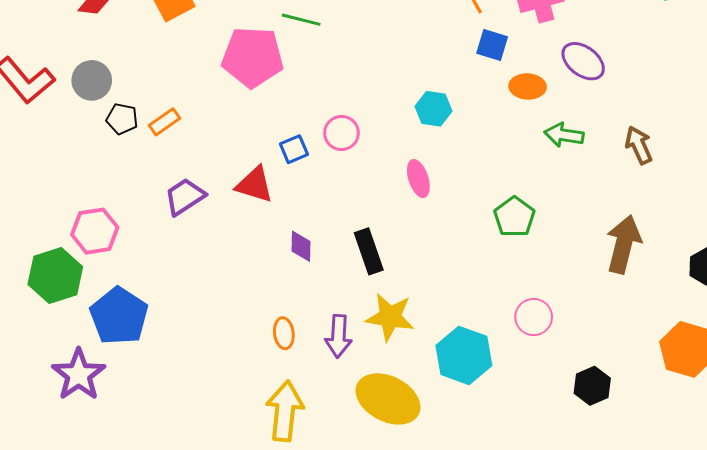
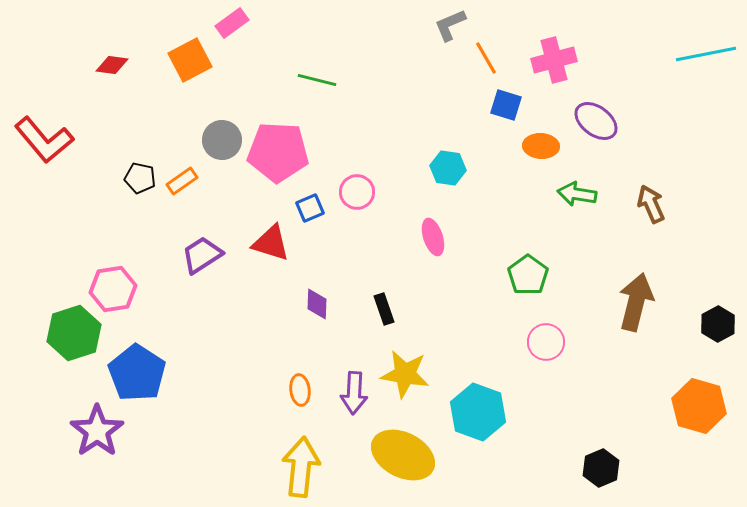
pink pentagon: (253, 57) -> (278, 152), moved
gray circle: (92, 80) -> (222, 140), moved
black rectangle: (369, 251) -> (384, 309), size x0.7
pink circle: (534, 317) -> (546, 342), moved
black hexagon: (592, 386) -> (601, 468), moved

